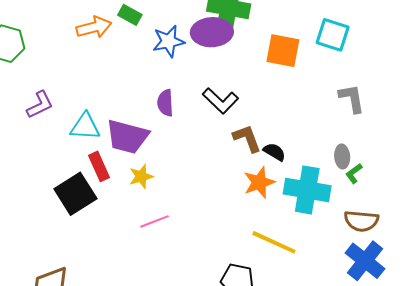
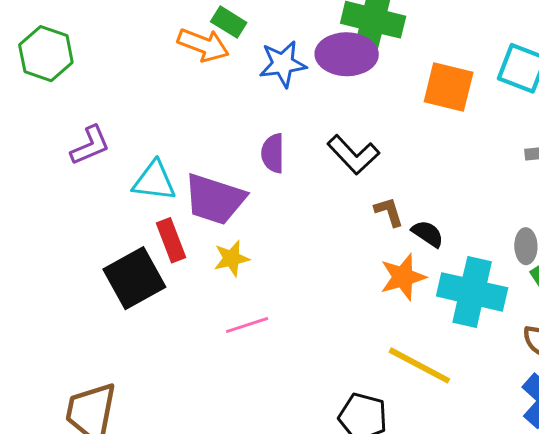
orange arrow: (94, 27) -> (203, 45), moved, turned 32
brown L-shape: (247, 138) -> (389, 212), size x0.7

